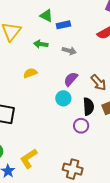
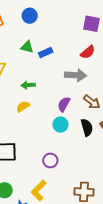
green arrow: (41, 44) -> (28, 85), moved
gray arrow: (69, 51) -> (76, 75), moved, size x1.5
purple circle: (81, 126) -> (50, 160), moved

